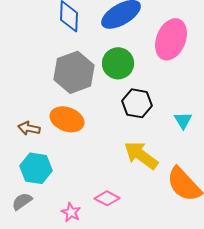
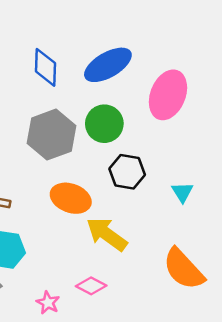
orange ellipse: (67, 119) -> (71, 198), moved
yellow arrow: (141, 155) -> (107, 234), moved

